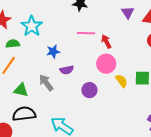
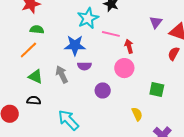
cyan star: (32, 26) -> (88, 18), moved
blue star: (53, 52) -> (75, 45), size x1.5
yellow semicircle: (122, 81) -> (137, 114), moved
black semicircle: (24, 114) -> (34, 100), size x0.6

